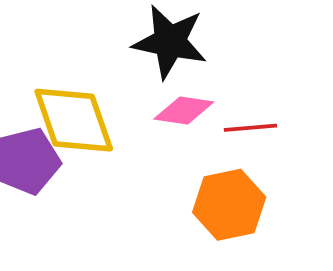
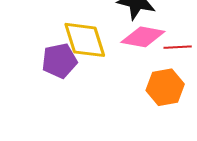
pink diamond: (184, 111) -> (143, 37), size x1.4

